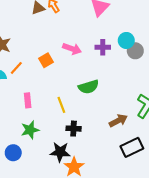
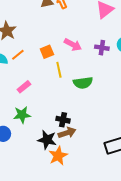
pink rectangle: (28, 100) -> (24, 87), turned 48
yellow line: (61, 105) -> (59, 70), moved
brown arrow: (118, 121) -> (67, 133), moved

